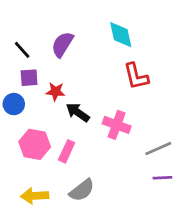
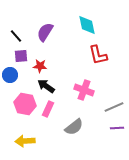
black arrow: (78, 112) -> (46, 86), moved
gray semicircle: (82, 190) -> (74, 127), moved

